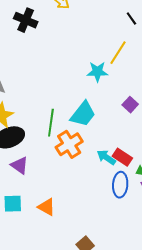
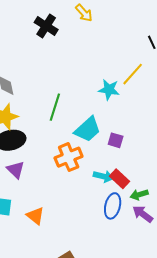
purple square: (130, 105) -> (116, 140), moved, turned -35
green line: (51, 123) -> (55, 107), moved
cyan arrow: (106, 157) -> (103, 176), turned 150

